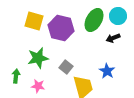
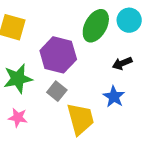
purple hexagon: (61, 28) -> (58, 55), moved
black arrow: (113, 38) -> (122, 63), moved

